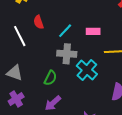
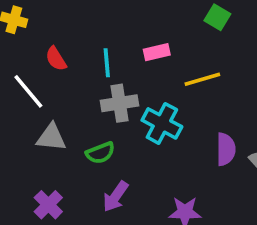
cyan line: (65, 31) -> (107, 63), turned -35
gray triangle: (15, 73) -> (51, 137), moved
green semicircle: (50, 78) -> (100, 153), turned 56

